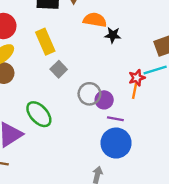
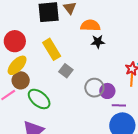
black star: (113, 35) -> (98, 42), moved
green ellipse: (39, 114) -> (39, 99), moved

